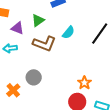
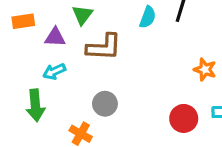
cyan semicircle: (68, 32) -> (148, 17), moved
orange star: (84, 83) -> (205, 70), moved

